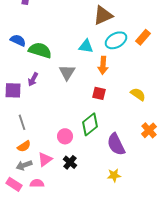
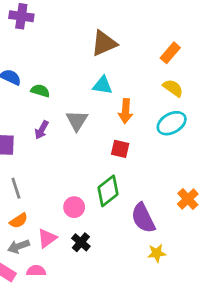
brown triangle: (103, 15) -> (104, 43), moved
orange rectangle: (143, 37) -> (170, 53), moved
cyan ellipse: (116, 40) -> (172, 123), moved
green semicircle: (40, 50) -> (40, 91), size x0.6
purple arrow: (33, 79) -> (42, 130), moved
yellow semicircle: (138, 94) -> (173, 88), moved
yellow star: (114, 175) -> (157, 253), moved

